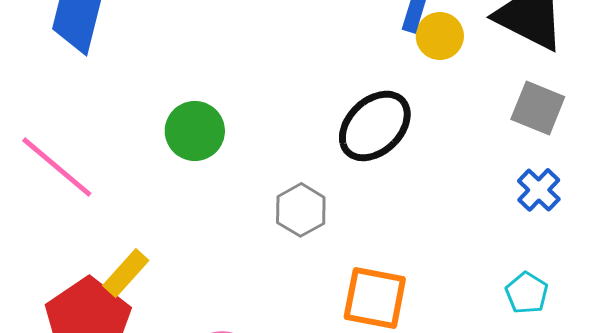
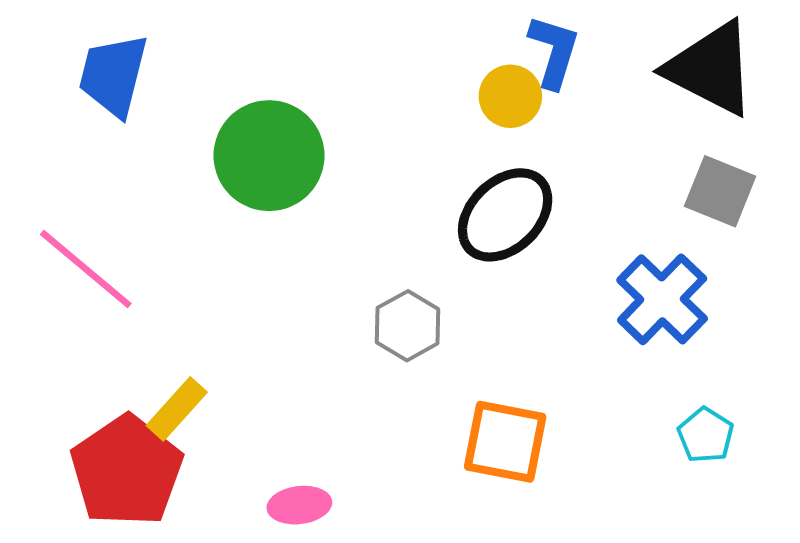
yellow circle: (440, 36) -> (510, 96), moved
green circle: (195, 131) -> (269, 156), moved, size x1.4
blue cross: (539, 190) -> (662, 299), moved, size x1.6

